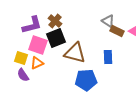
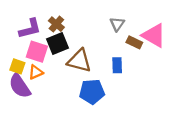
gray triangle: (108, 21) -> (117, 24), turned 32
brown rectangle: (117, 31) -> (134, 42), moved
purple semicircle: (23, 75) -> (20, 86), size x1.6

